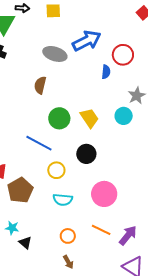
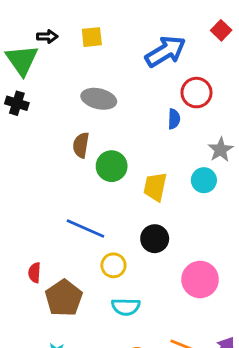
blue arrow: (87, 41) -> (165, 51), moved
green circle: (59, 118) -> (112, 166), moved
yellow trapezoid: (89, 118) -> (155, 187), turned -130
pink circle: (104, 194) -> (200, 280), moved

